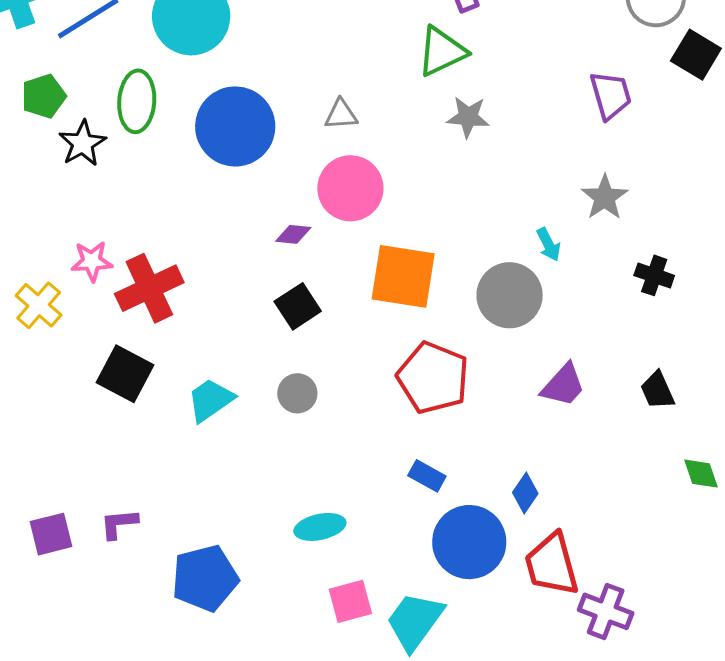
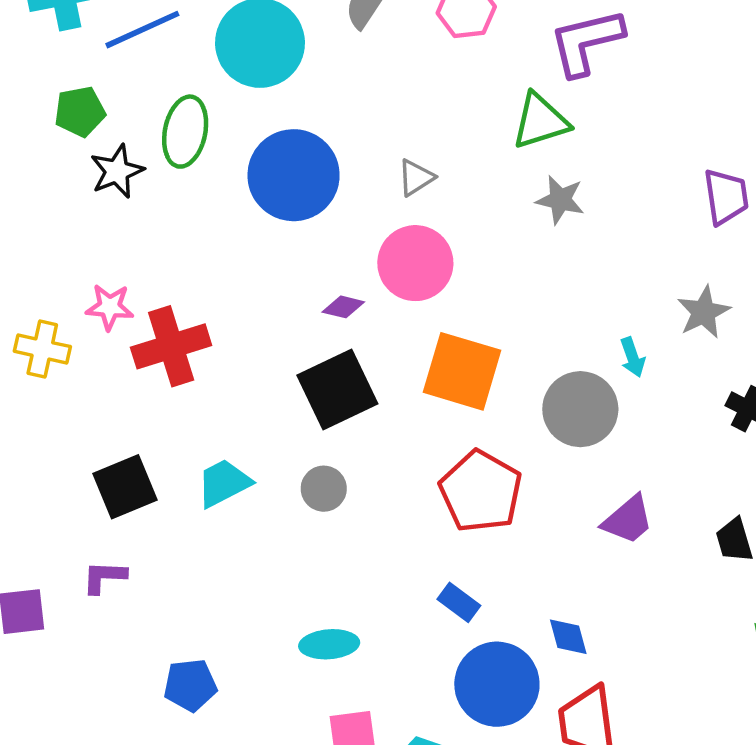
gray triangle: (341, 114) -> (416, 178), turned -36
yellow cross: (39, 305) -> (42, 349), turned -36
black square: (298, 306) -> (337, 390), size x1.5
black square: (125, 374) -> (125, 487), moved, turned 32
blue diamond: (525, 493) -> (568, 637), turned -57
purple L-shape: (119, 524) -> (104, 577), moved
blue pentagon: (205, 578) -> (190, 685), size x0.7

